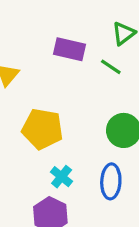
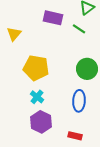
cyan cross: (62, 177) -> (37, 97), moved

